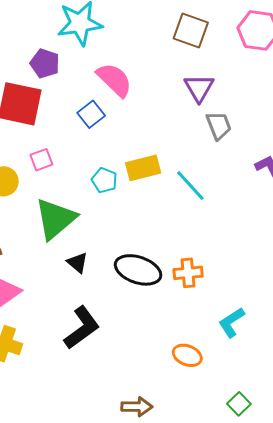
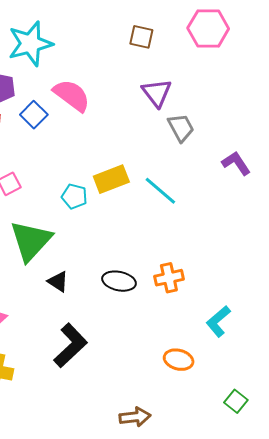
brown square: (191, 30) -> (141, 37), size x0.7
blue square: (91, 114) -> (34, 115), moved
black ellipse: (138, 270) -> (119, 281), size x0.7

